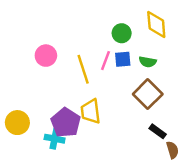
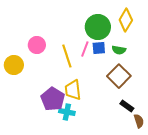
yellow diamond: (156, 25) -> (126, 20), turned 35
green circle: (122, 33) -> (98, 27), size x1.6
yellow circle: (17, 123) -> (14, 65), moved
cyan cross: (55, 139) -> (67, 112), moved

